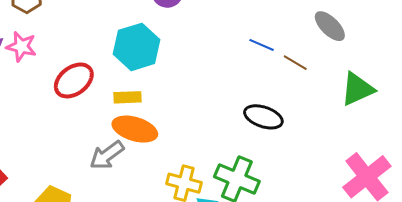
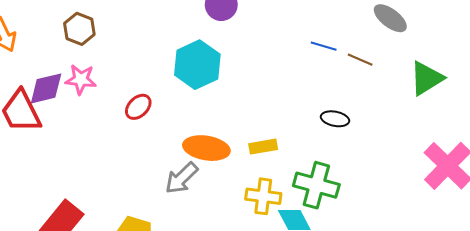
red ellipse: (74, 80) -> (138, 107), size x0.7
yellow rectangle: (128, 97) -> (263, 147), moved
black ellipse: (263, 117) -> (335, 119), size x0.7

